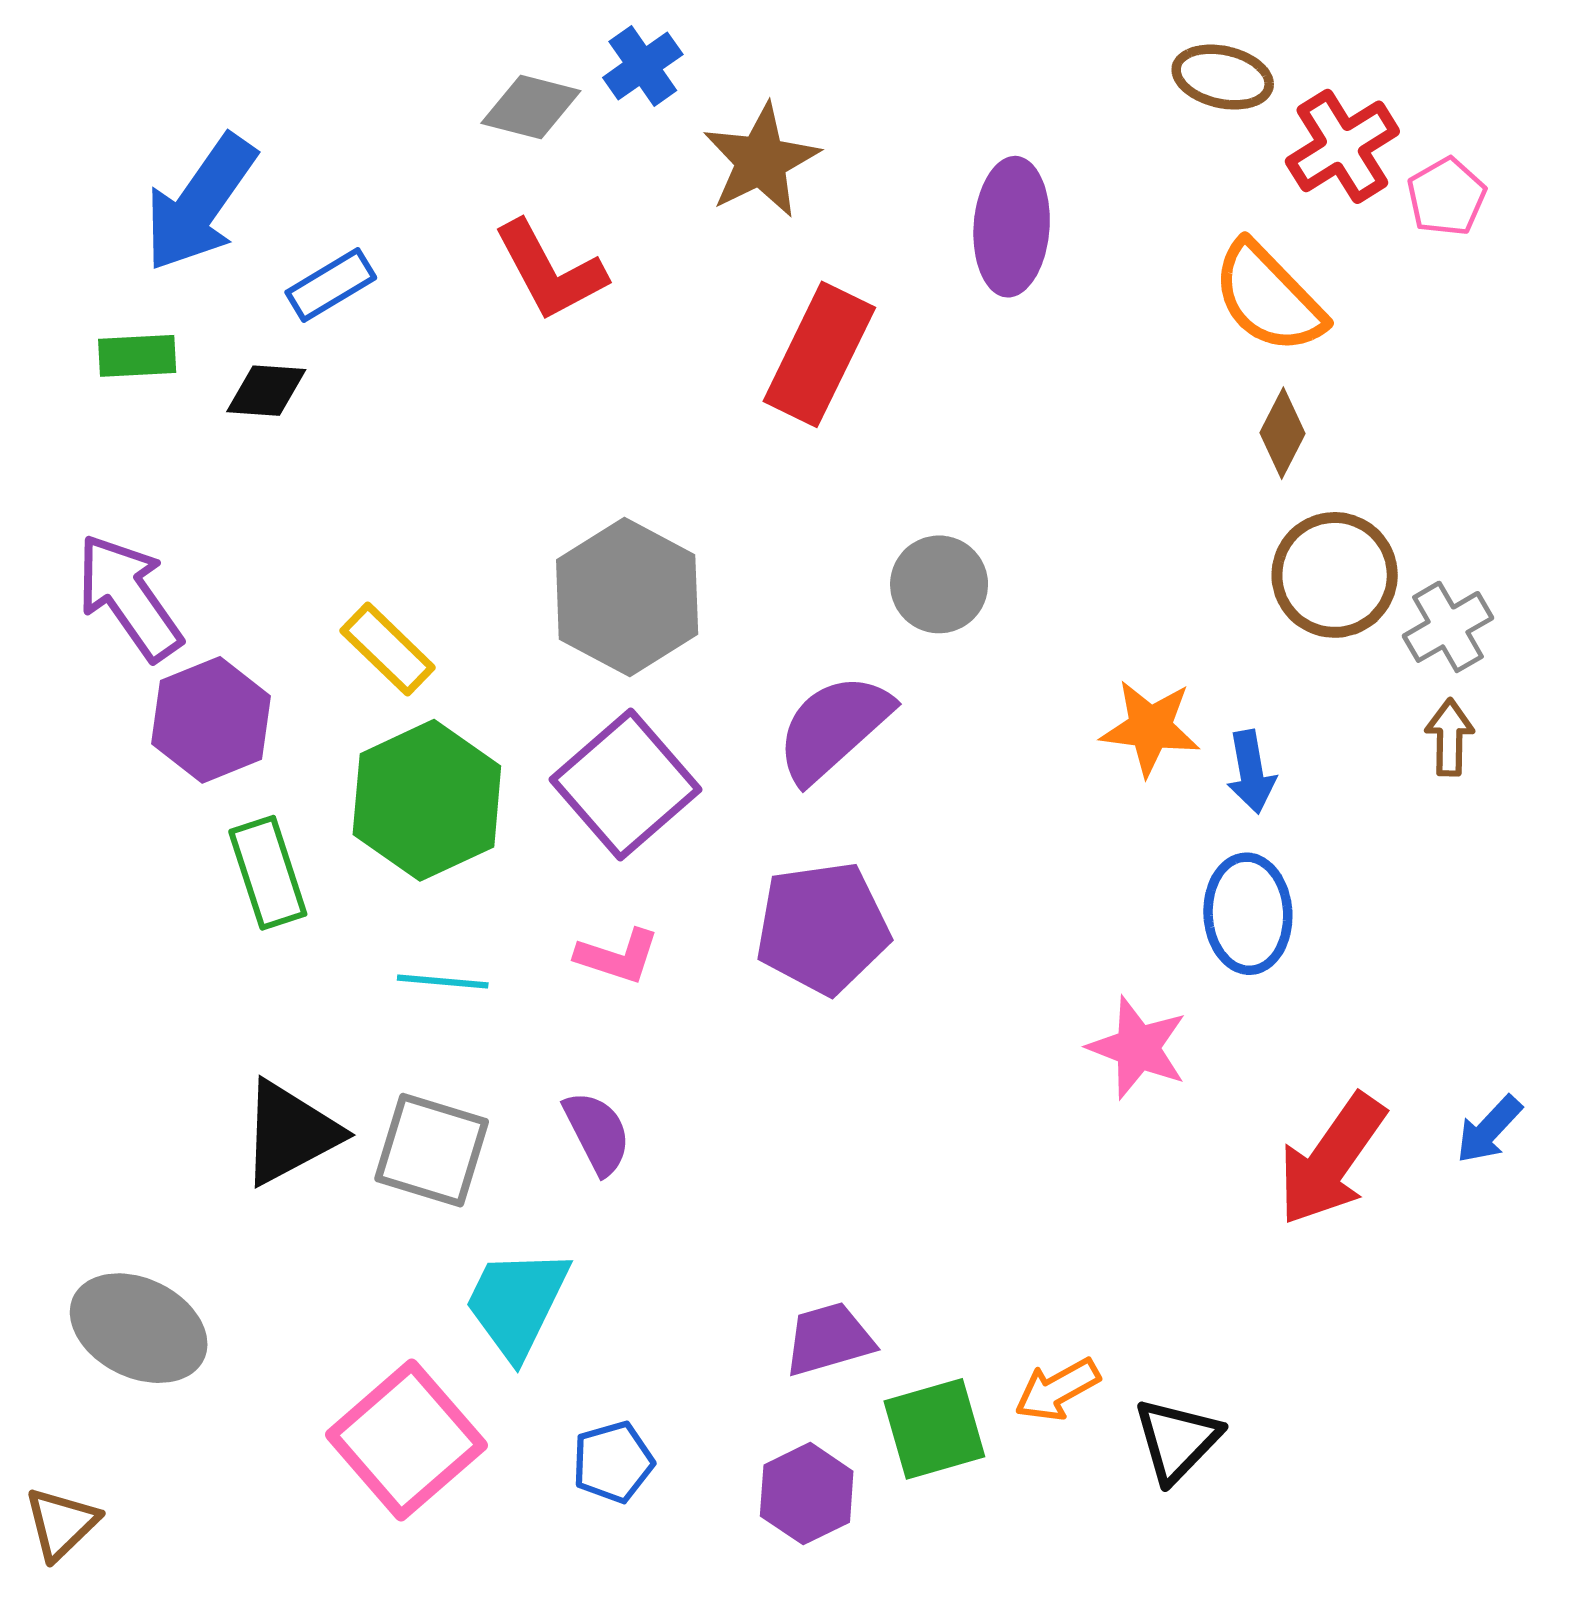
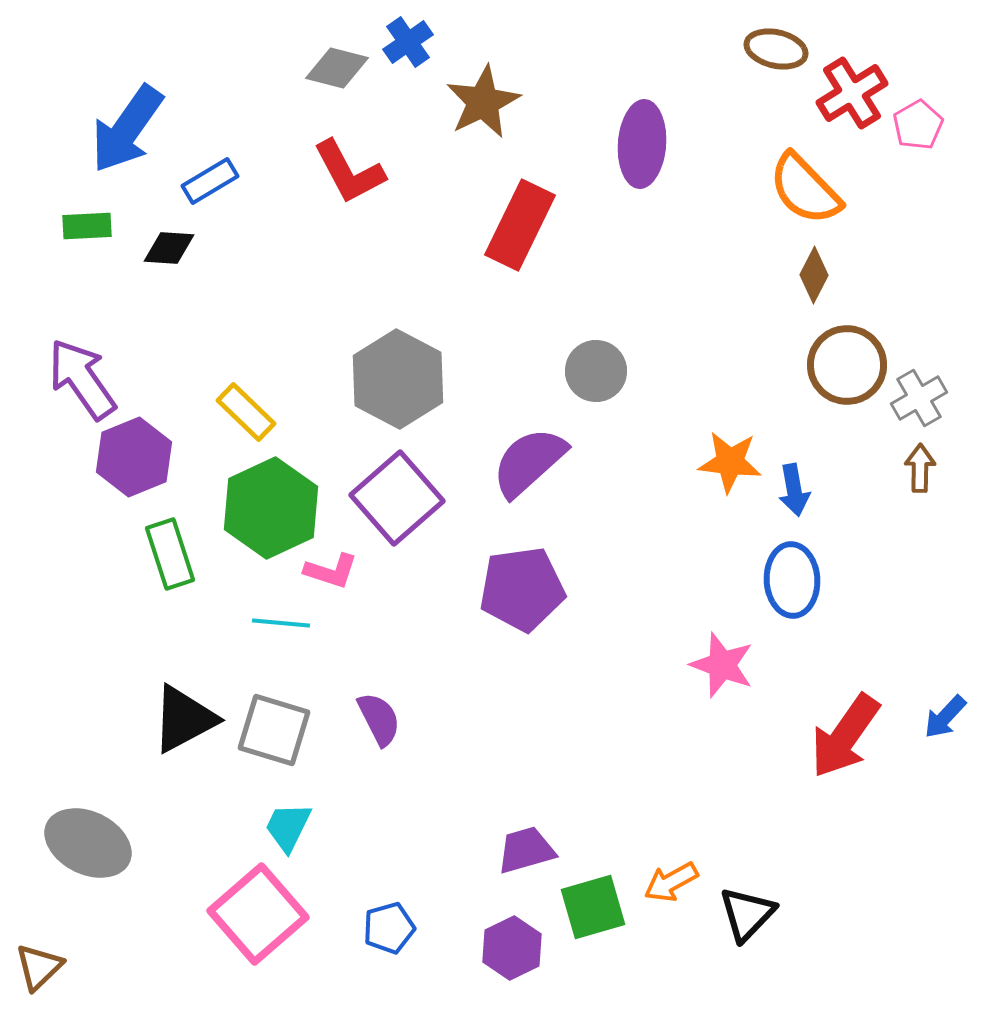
pink L-shape: (618, 956) -> (331, 571), moved
cyan trapezoid: (517, 1303) -> (288, 827), moved, size x0.7

